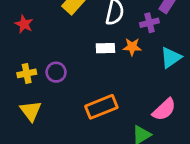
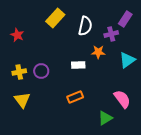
white rectangle: (105, 48) -> (78, 65), moved
orange rectangle: (101, 107) -> (75, 97), size x0.7
pink semicircle: (164, 109) -> (122, 99), turned -84

